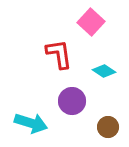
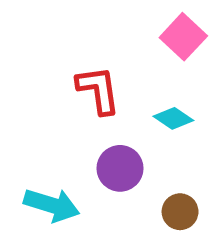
pink square: (91, 22) -> (183, 37), moved

